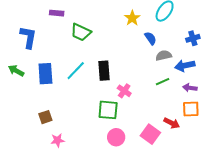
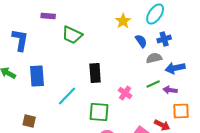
blue cross: (193, 38) -> (164, 39), moved
cyan line: (76, 71) -> (67, 96), moved
purple arrow: (190, 88) -> (170, 90), moved
pink cross: (124, 91) -> (125, 93), moved
brown square: (45, 117) -> (29, 121), moved, turned 32

